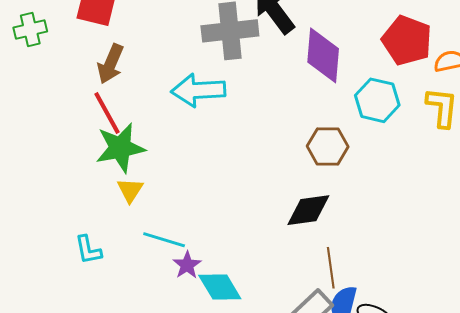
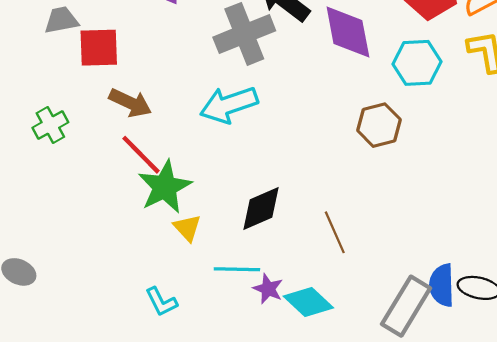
green cross: (30, 30) -> (50, 125), moved
brown arrow: (111, 64) -> (130, 103), turned -72
black diamond: (308, 210) -> (261, 208), moved
brown line: (331, 268) -> (335, 232), moved

